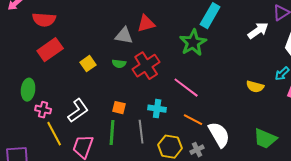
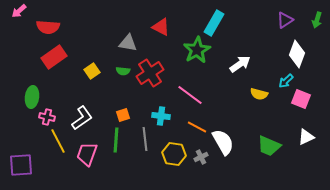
red triangle: (146, 24) -> (161, 27), moved, turned 42
white arrow: (258, 31) -> (240, 64), moved
orange square: (119, 108) -> (123, 115), turned -32

